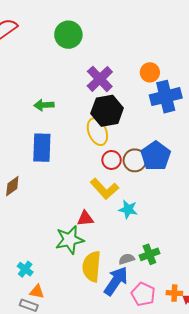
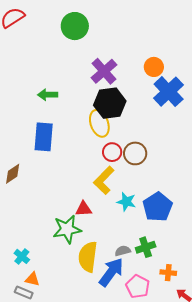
blue cross: (166, 97) -> (169, 92), turned -32
blue pentagon: (156, 156) -> (158, 207), moved
yellow L-shape: (104, 189) -> (104, 180), turned 84
orange cross: (174, 293) -> (168, 273), moved

